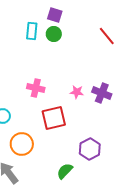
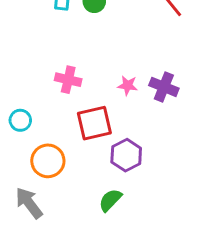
purple hexagon: (90, 149) -> (126, 155), moved

